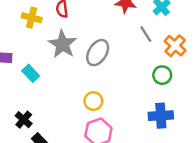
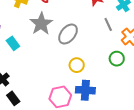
yellow circle: (93, 101) -> (77, 65), moved
blue cross: (161, 116) -> (85, 90), moved

